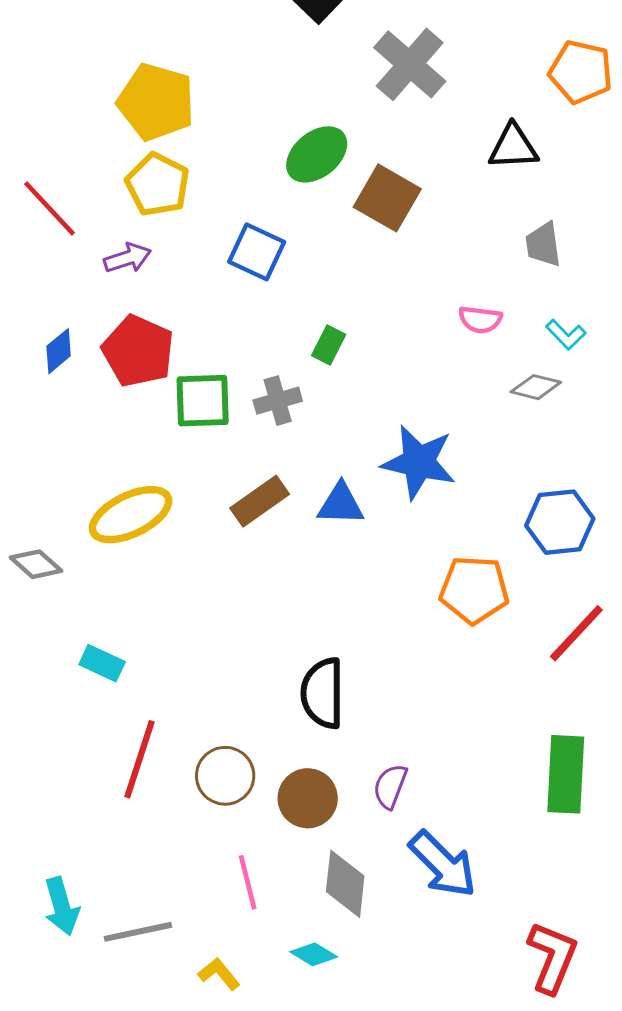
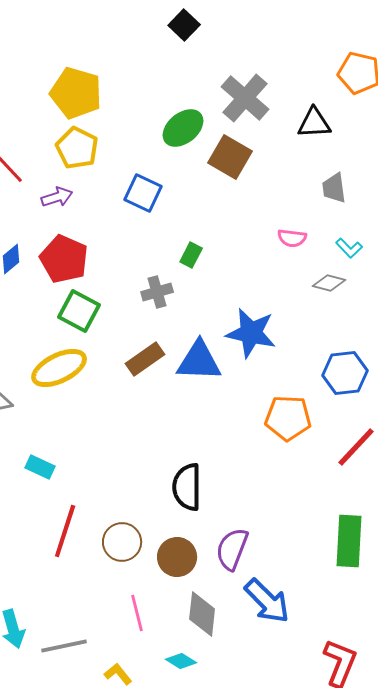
gray cross: (410, 64) -> (245, 98), moved
green square: (203, 401) -> (79, 311), moved, turned 30
blue triangle: (341, 504) -> (199, 361), size x1.4
purple semicircle: (390, 786) -> (232, 549), size x1.4

